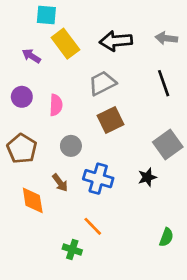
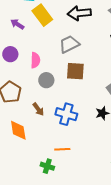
brown square: (110, 120) -> (75, 71), turned 30
gray circle: (71, 146) -> (46, 80), moved
brown arrow: (60, 183) -> (38, 109), moved
orange line: (93, 226) -> (62, 149), turned -49

